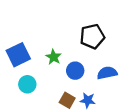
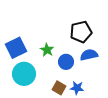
blue semicircle: (107, 73) -> (89, 55), moved
cyan circle: (27, 84) -> (24, 74), size x1.5

